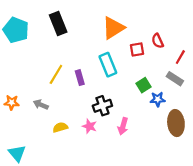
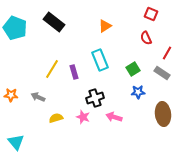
black rectangle: (58, 24) -> (54, 22), turned -30
orange triangle: (113, 28) -> (105, 26), size x0.6
red square: (137, 49) -> (151, 14), moved, turned 32
green square: (144, 85) -> (133, 69), moved
blue star: (158, 99) -> (138, 92), moved
pink arrow: (123, 126) -> (114, 117), turned 91

